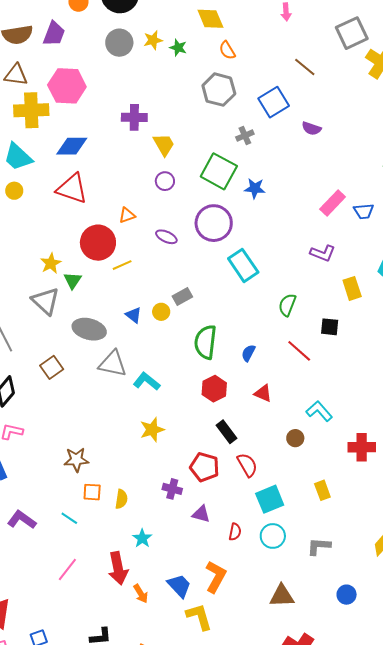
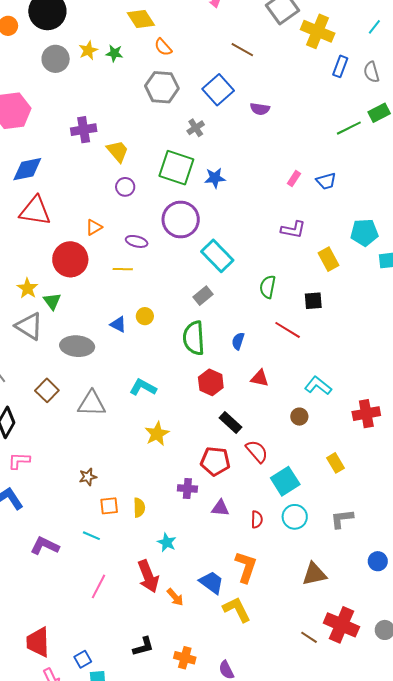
pink rectangle: (333, 203) -> (294, 179), size x0.6
yellow line: (122, 265) -> (123, 269), moved, turned 36
gray rectangle: (182, 297) -> (203, 296), moved
gray triangle: (113, 364) -> (92, 404), moved
brown star: (76, 460) -> (88, 477), size x0.7

